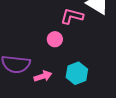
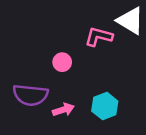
pink circle: (55, 39) -> (62, 62), moved

